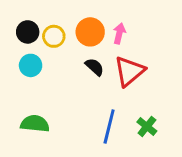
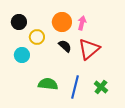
yellow circle: (54, 36) -> (37, 37), moved
cyan circle: (31, 65) -> (22, 55), moved
green semicircle: (35, 124) -> (48, 84), moved

